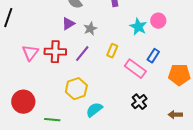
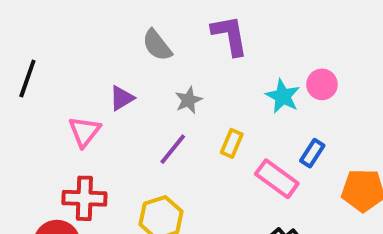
purple triangle: (68, 24) -> (122, 98), moved
red cross: (55, 52) -> (84, 198), moved
pink triangle: (30, 53) -> (84, 132), moved

